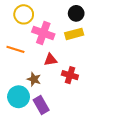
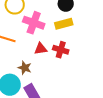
red cross: (70, 75) -> (61, 50), moved

